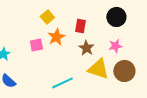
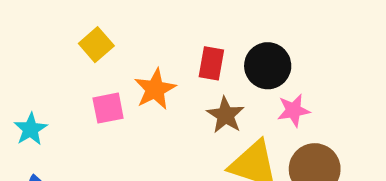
yellow square: (47, 17) -> (96, 45), moved
black circle: (116, 17) -> (268, 66), moved

